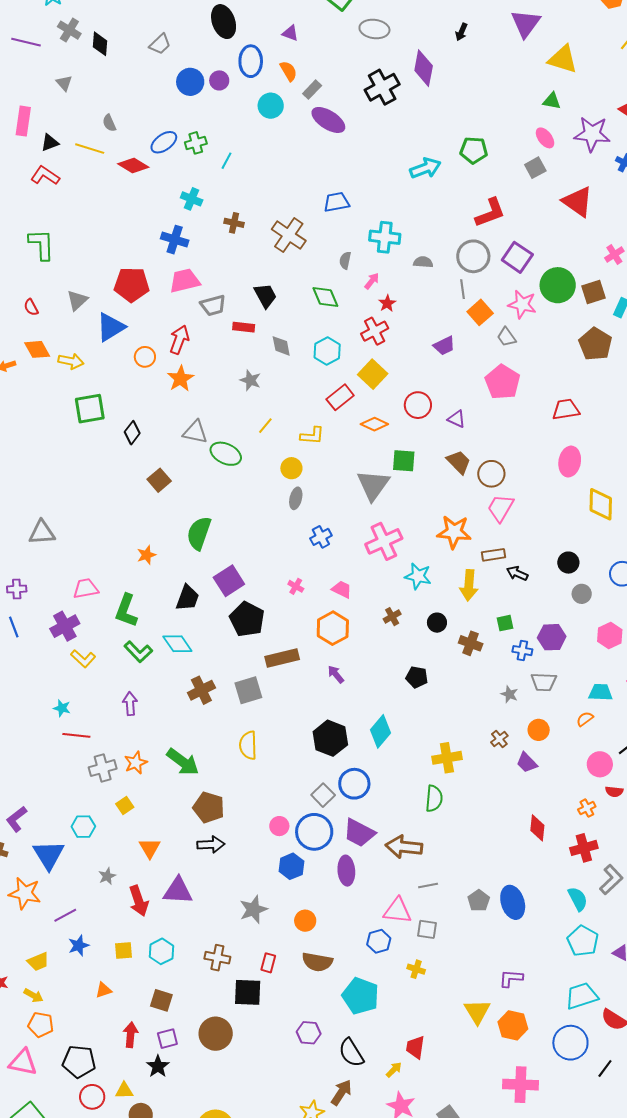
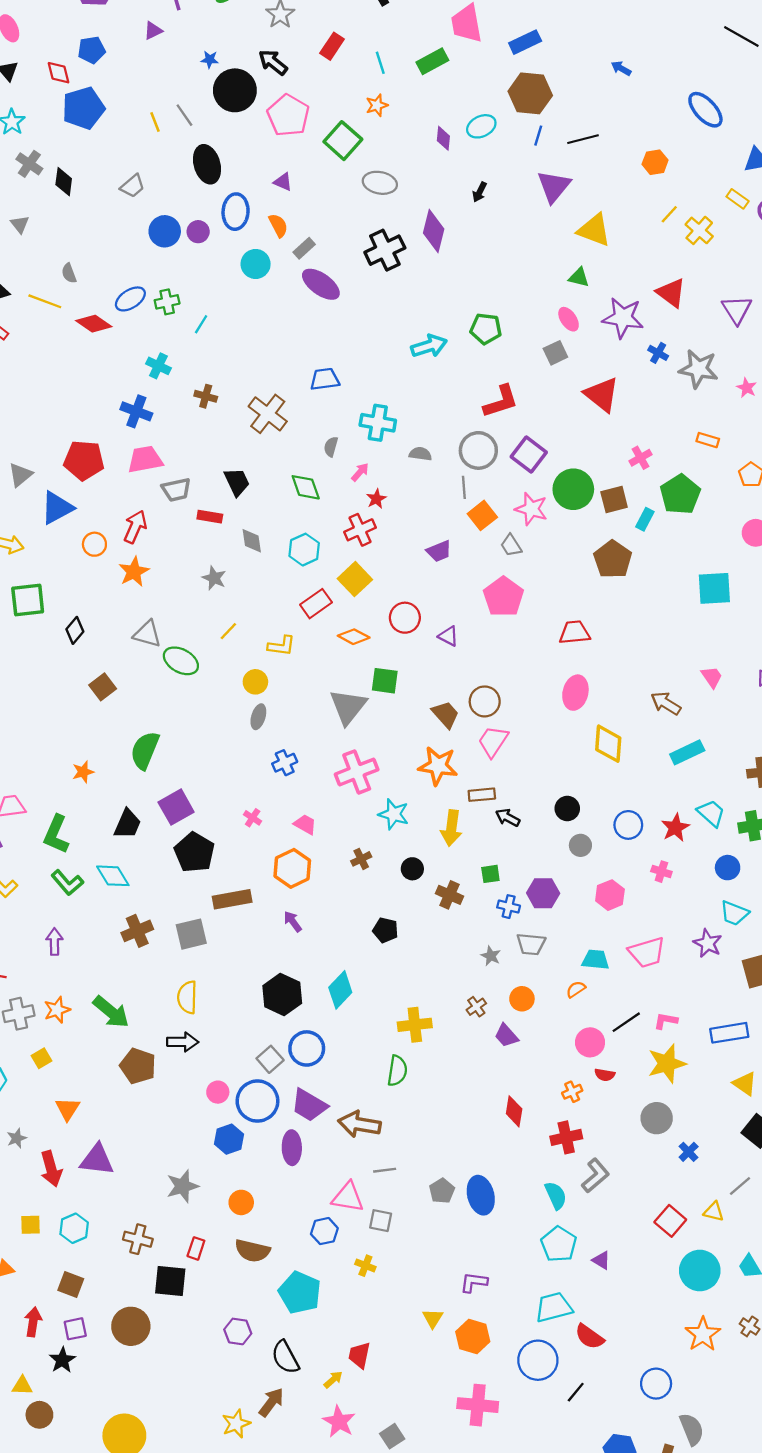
brown trapezoid: (459, 462) -> (446, 714), moved
black arrow: (211, 844) -> (183, 1042), moved
yellow triangle: (477, 1012) -> (433, 1318), size x0.7

